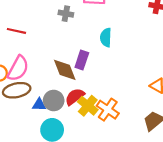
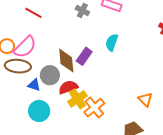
gray circle: (54, 100) -> (50, 75), moved

